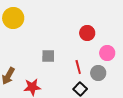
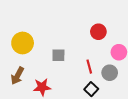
yellow circle: (13, 18) -> (23, 43), moved

